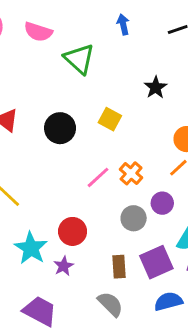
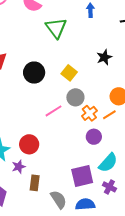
orange cross: (131, 173) -> (89, 113), moved
gray circle: (134, 218) -> (75, 97), moved
brown rectangle: (119, 267) -> (35, 183), moved
gray semicircle: (110, 304) -> (58, 199), moved

